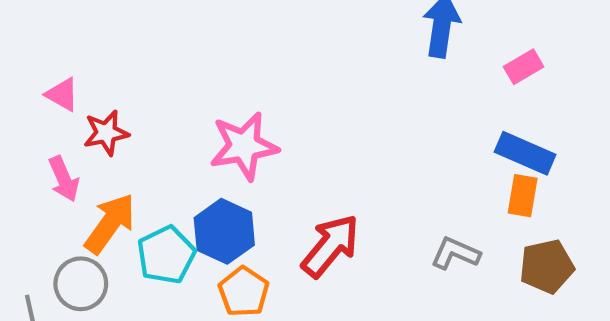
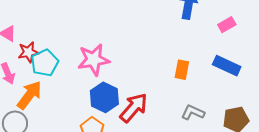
orange rectangle: (523, 196) -> (182, 70), moved
blue hexagon: (224, 231) -> (104, 97), moved
cyan pentagon: (166, 255) -> (45, 63), moved

